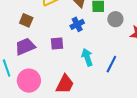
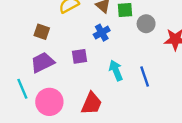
blue line: (111, 64) -> (145, 77), turned -42

